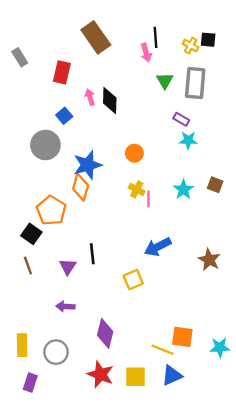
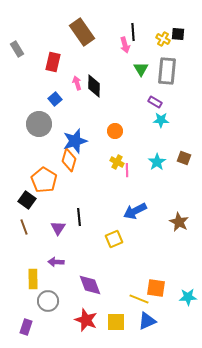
purple diamond: (105, 333) -> (90, 285), turned -35
yellow rectangle: (22, 345) -> (33, 279), moved

